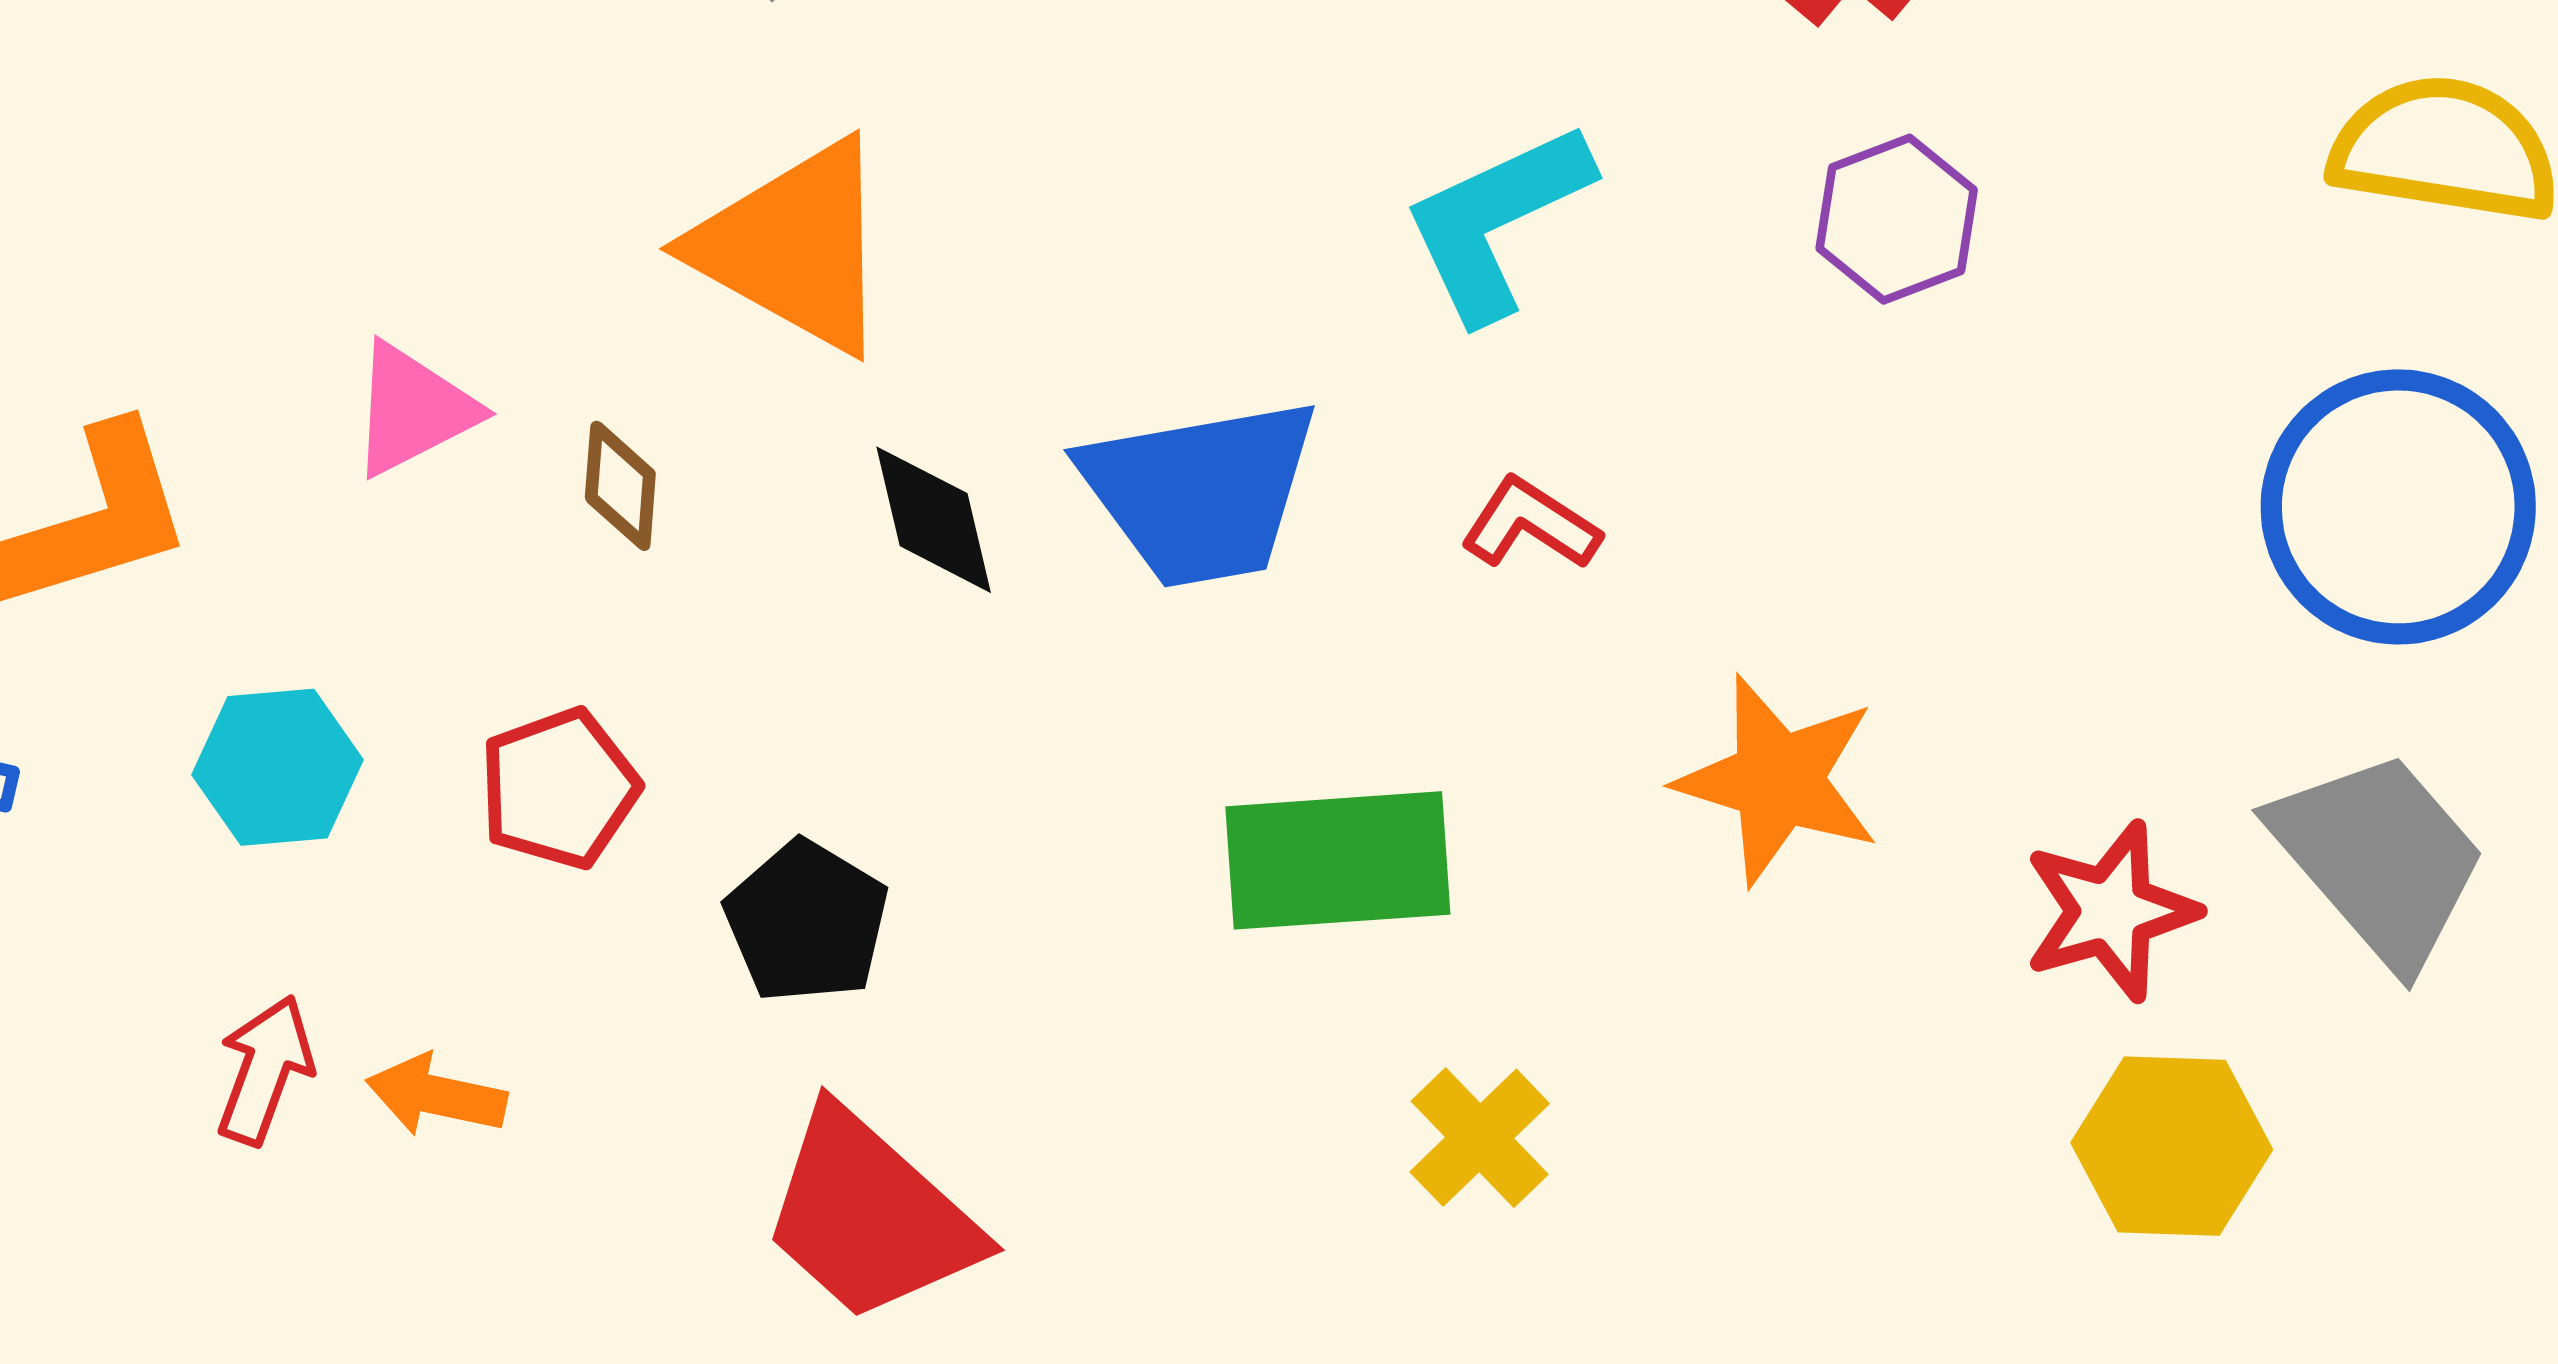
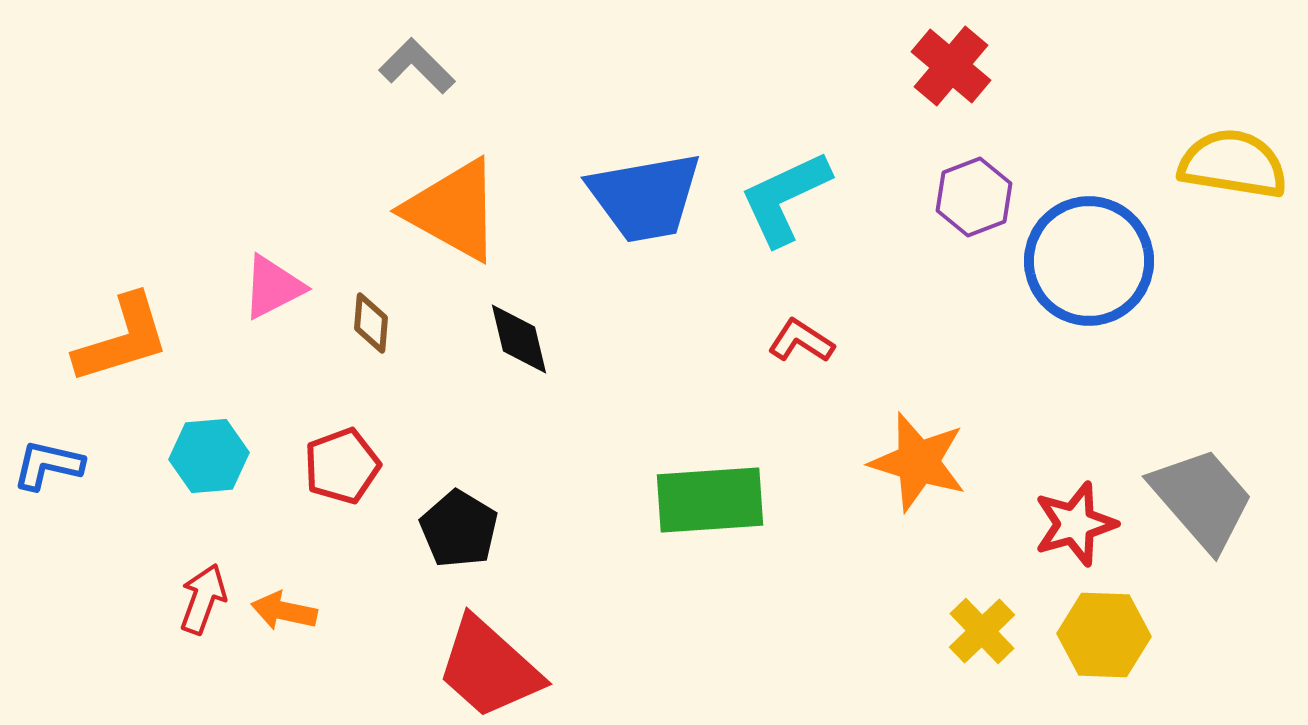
blue trapezoid: (1200, 492) -> (645, 197), moved
blue circle: (2398, 507) -> (1089, 261), moved
yellow cross: (1480, 1138) -> (982, 631), moved

